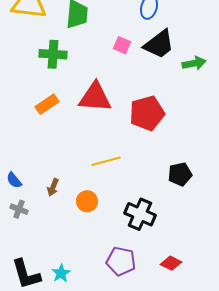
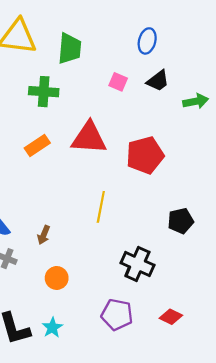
black trapezoid: (159, 44) -> (158, 81), size x0.7
yellow line: (106, 161) -> (101, 207), turned -64
orange circle: (87, 201) -> (57, 278), moved

